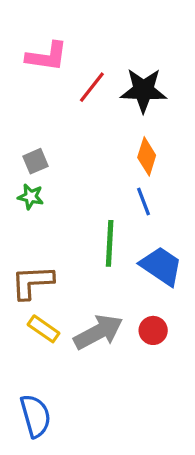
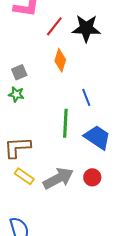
orange diamond: (147, 156) -> (60, 60), moved

